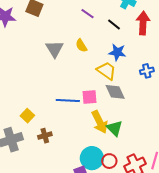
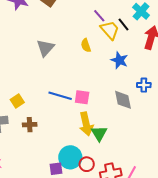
black line: (114, 24) -> (123, 24), moved
gray triangle: (54, 49) -> (45, 48), moved
yellow trapezoid: (106, 71) -> (110, 30), moved
gray diamond: (115, 92) -> (123, 100), moved

